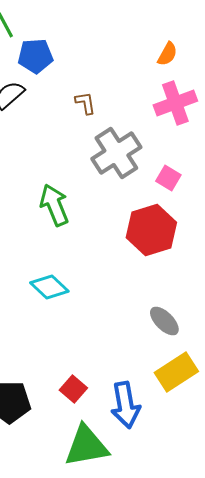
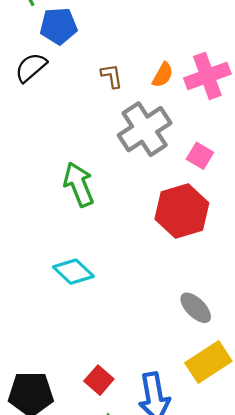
orange semicircle: (167, 54) -> (163, 75), moved

